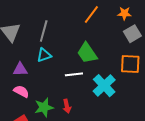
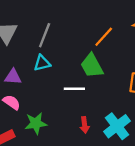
orange line: (91, 14) -> (104, 37), moved
cyan cross: (104, 86) -> (117, 126), moved
red arrow: (67, 106) -> (85, 125), moved

